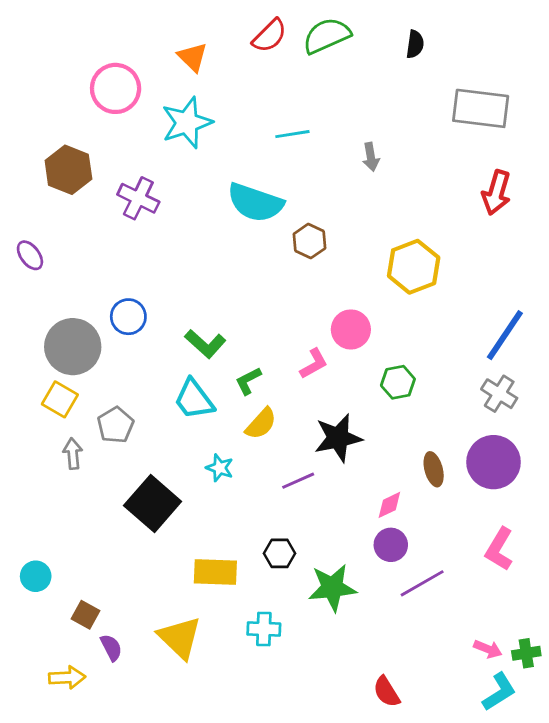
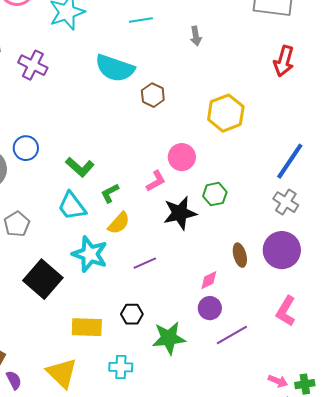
black star: (338, 438) -> (180, 213), moved
cyan star: (220, 468) -> (90, 254), size x1.8

